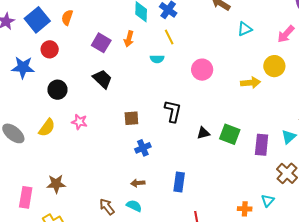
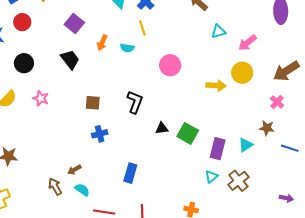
pink arrow: (286, 34) -> (247, 43), moved
orange arrow: (129, 39) -> (102, 43), moved
brown arrow: (138, 183) -> (74, 170), moved, turned -32
cyan triangle: (268, 200) -> (211, 177), moved

